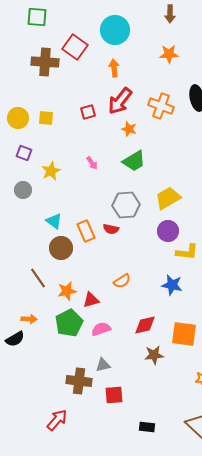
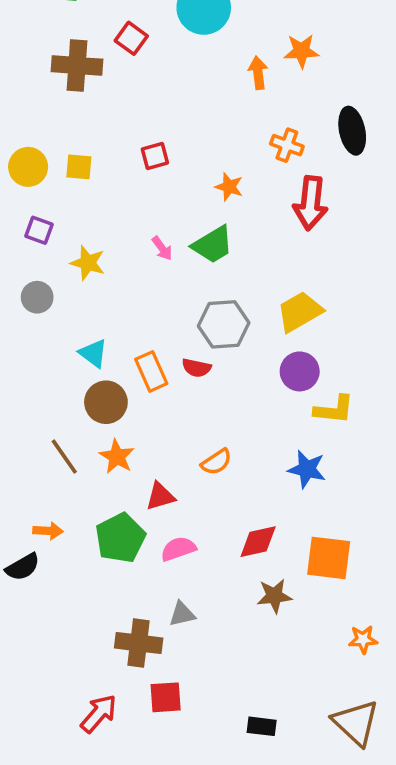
red square: (75, 47) -> (131, 38), size x0.7
orange arrow: (114, 68) -> (258, 73), moved
red arrow: (120, 101) -> (311, 203), moved, turned -32
orange cross: (161, 106) -> (287, 145), size x0.7
green trapezoid: (134, 161) -> (213, 245), moved
yellow star: (51, 171) -> (88, 263), turned -30
orange star: (67, 291) -> (117, 457), moved, turned -30
red square: (114, 395) -> (166, 697), moved

